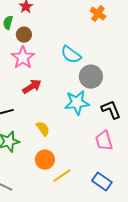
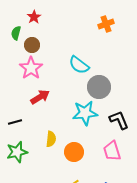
orange cross: (98, 14) -> (106, 24), turned 35
yellow semicircle: (43, 129) -> (51, 139), turned 42
orange circle: (45, 160) -> (74, 152), moved

